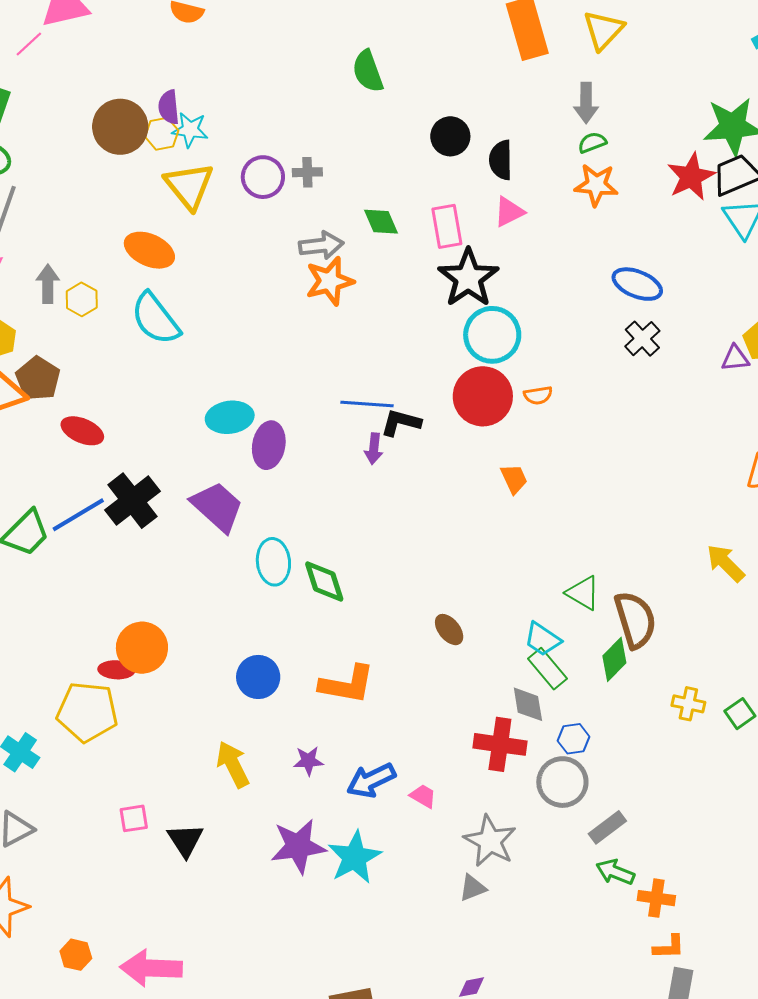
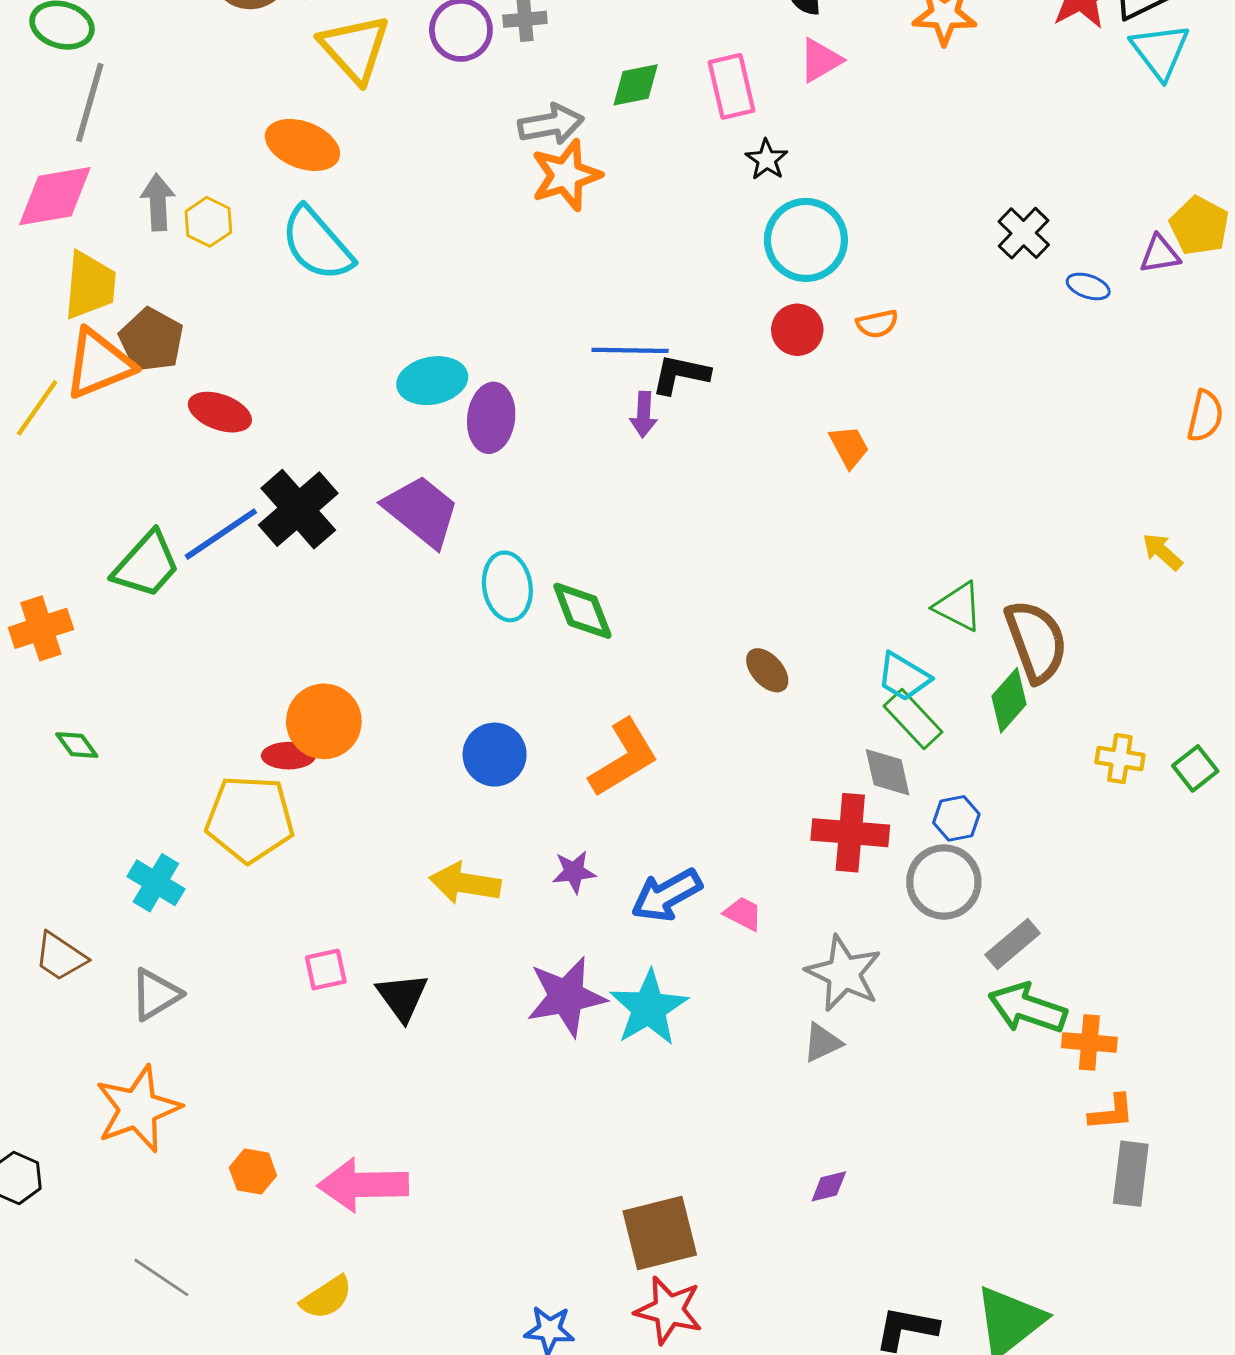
green diamond: (381, 222) -> (636, 85), turned -75
black star: (468, 278) -> (767, 159), size x0.5
blue ellipse: (637, 284) -> (1088, 286), moved, size x0.6
red circle: (483, 396) -> (797, 330), size x0.6
yellow arrow: (726, 563) -> (1162, 552), size x0.7
orange L-shape: (347, 684) -> (624, 758), turned -38
yellow arrow: (233, 764) -> (465, 883), turned -51
green arrow: (615, 872) -> (1027, 1008), size x1.4

